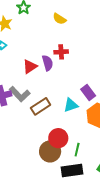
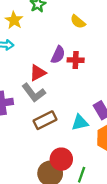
purple semicircle: (48, 63) -> (58, 55), moved, turned 35
gray L-shape: (20, 94) -> (34, 93), moved

